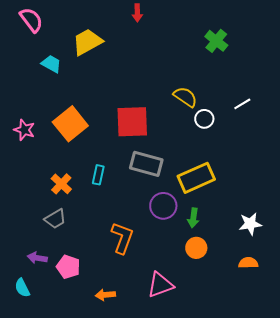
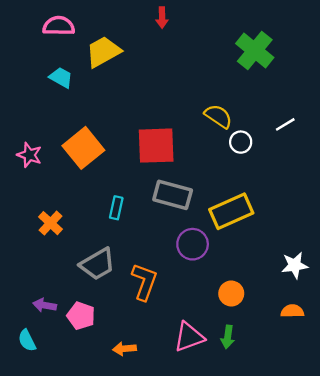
pink semicircle: (31, 20) -> (59, 26), moved, turned -52
green cross: (216, 41) -> (255, 50), size x1.4
orange cross: (61, 184) -> (50, 223), moved
green arrow: (193, 218) -> (228, 337), moved
gray trapezoid: (55, 219) -> (97, 264), moved, size x1.4

